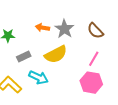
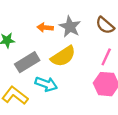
gray rectangle: (24, 57) -> (27, 62), size x1.5

